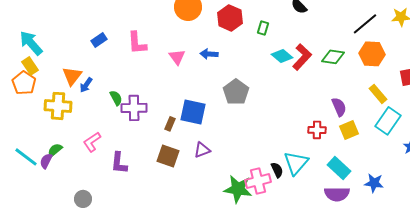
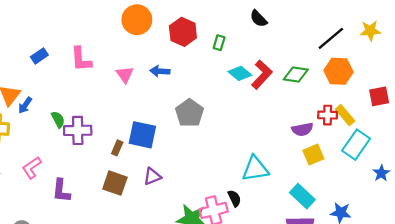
purple semicircle: (339, 107) -> (302, 129), turned 102
red cross: (317, 130) -> (328, 115), moved
cyan triangle: (296, 163) -> (255, 169), moved, turned 40

